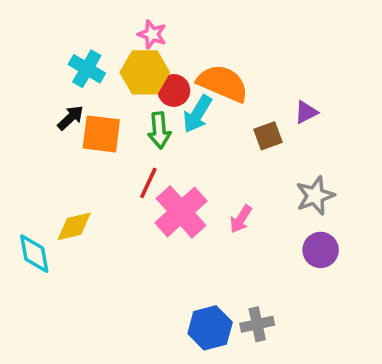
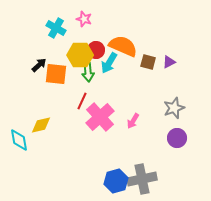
cyan cross: (87, 69) -> (56, 28), moved
yellow hexagon: (145, 72) -> (80, 55), moved
brown square: (268, 136) -> (148, 62), moved, turned 35
gray cross: (257, 324) -> (142, 179), size x1.6

